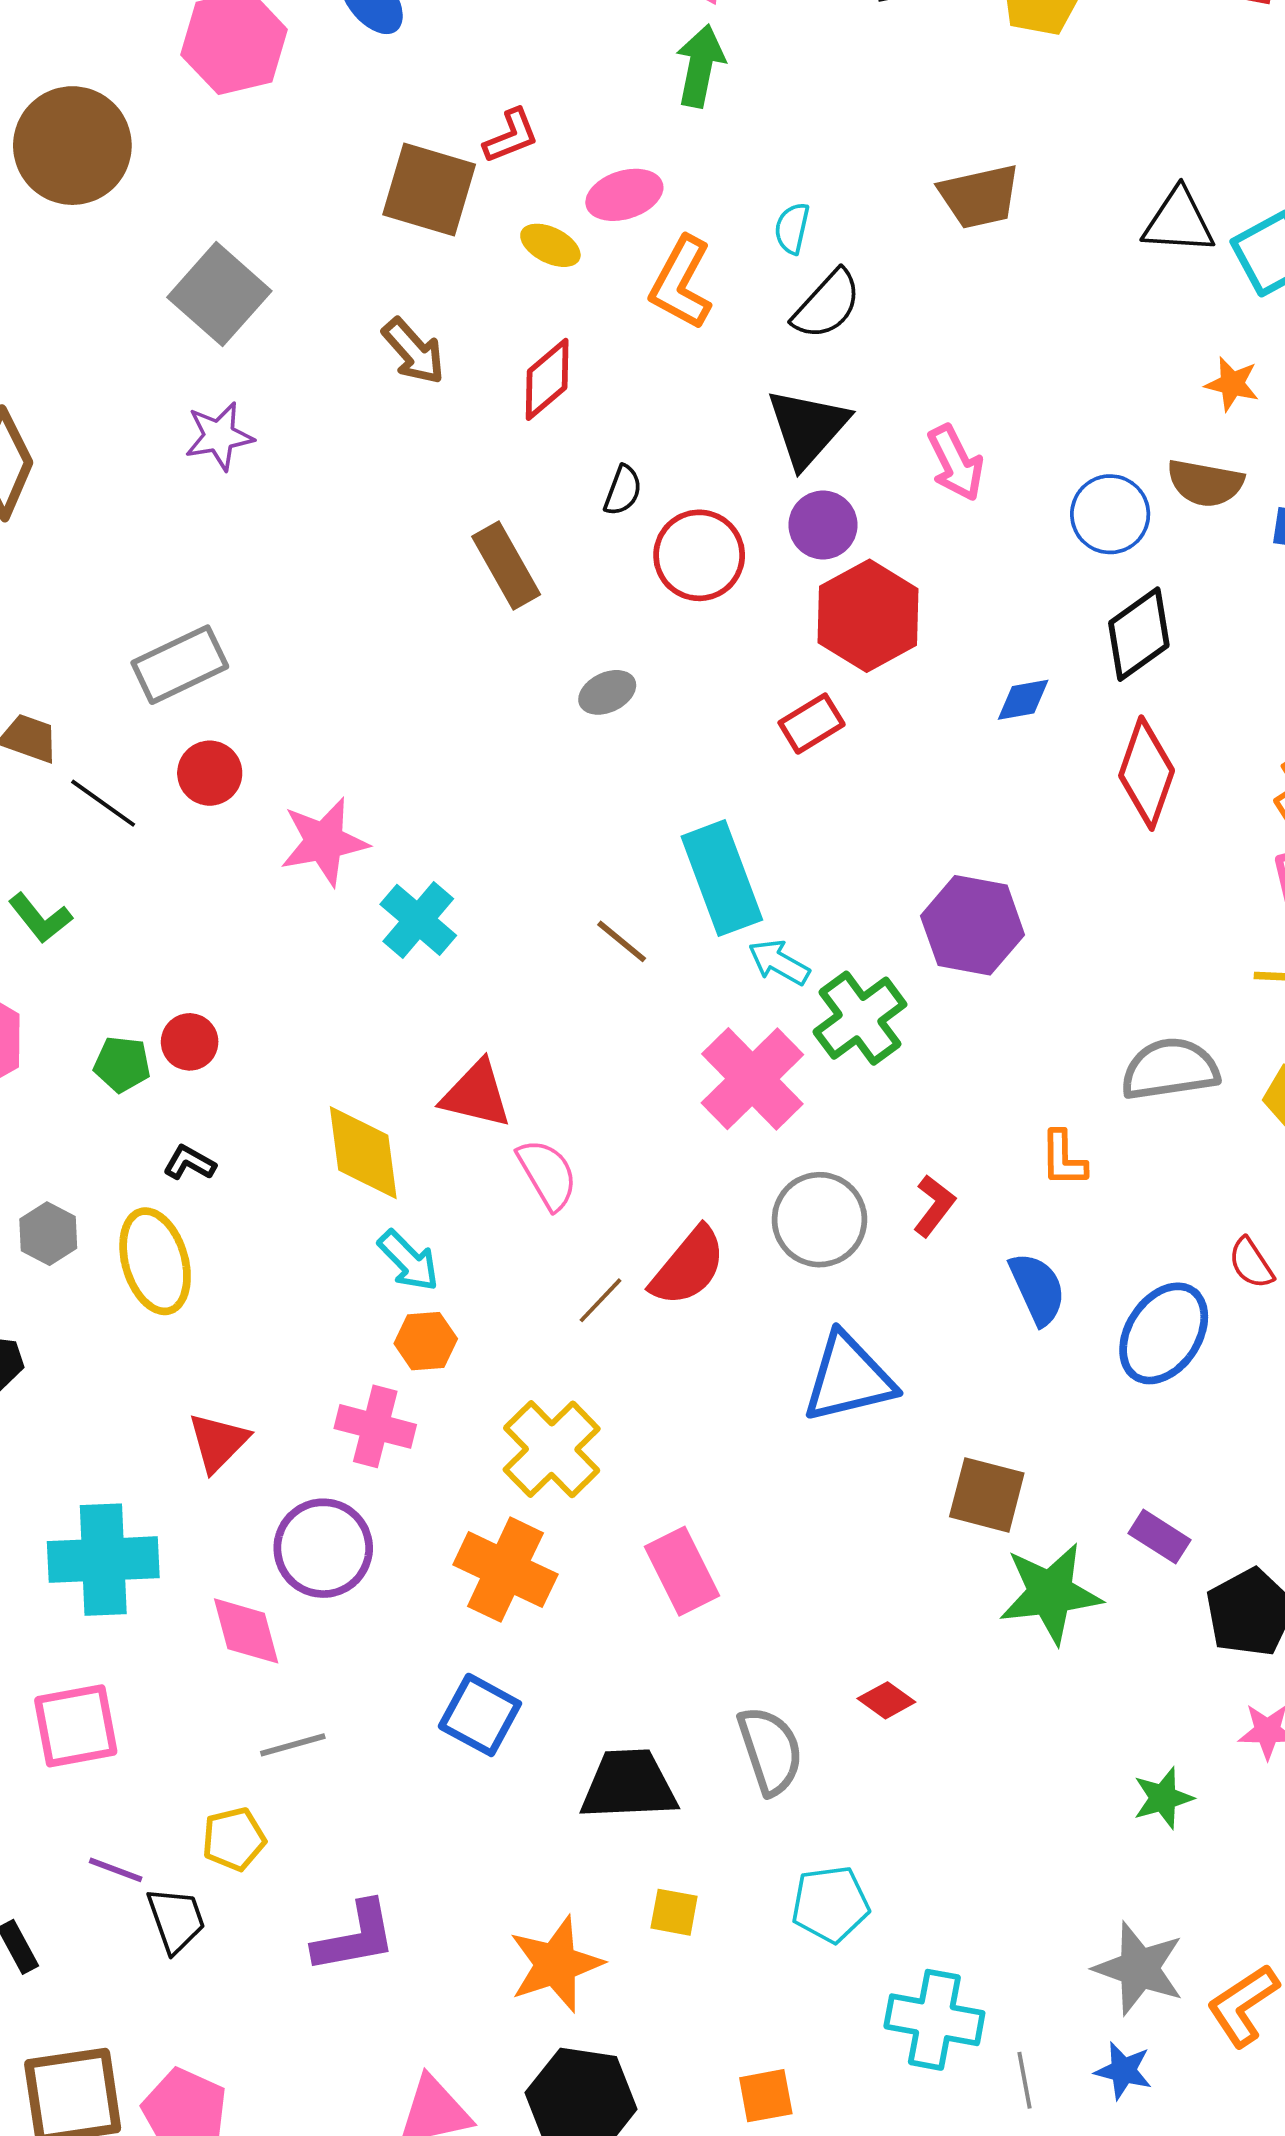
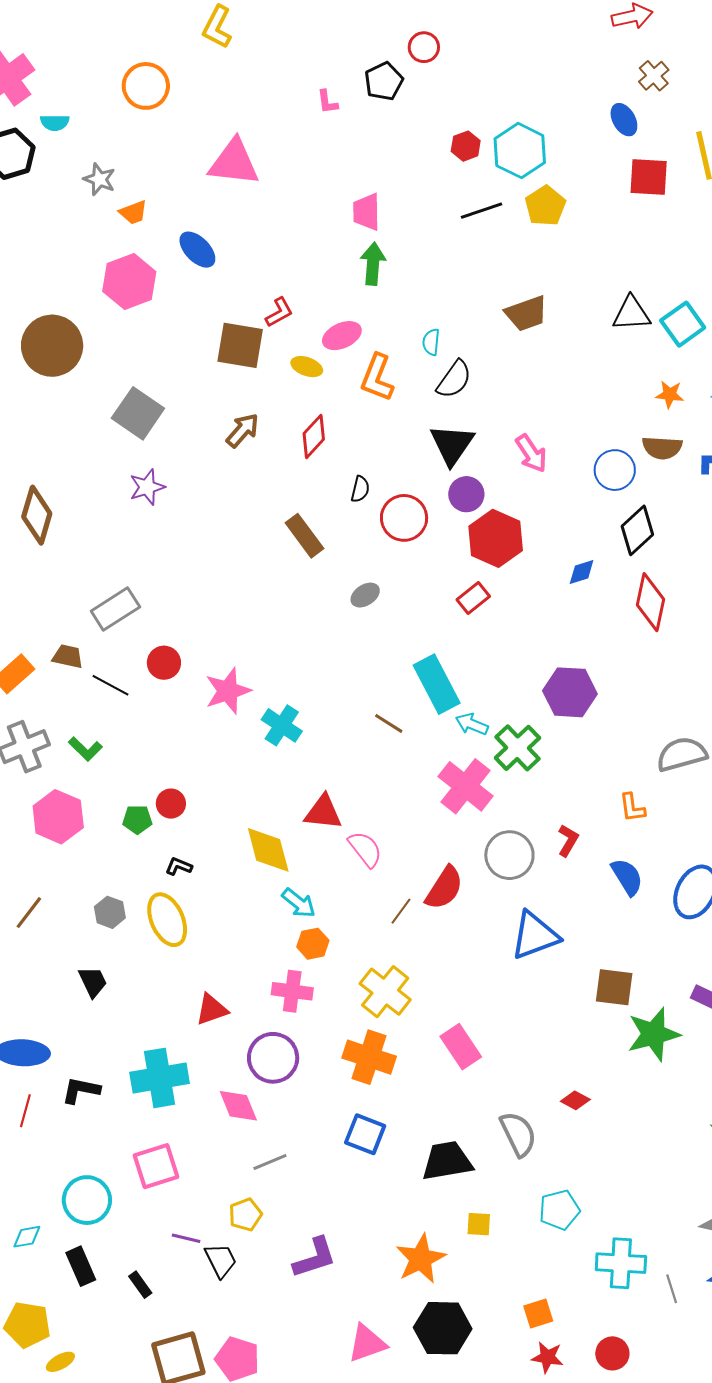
brown arrow: (414, 351) -> (242, 430), turned -90
gray rectangle: (180, 665) -> (115, 609), moved
red triangle: (218, 1442) -> (212, 1009), turned 33

